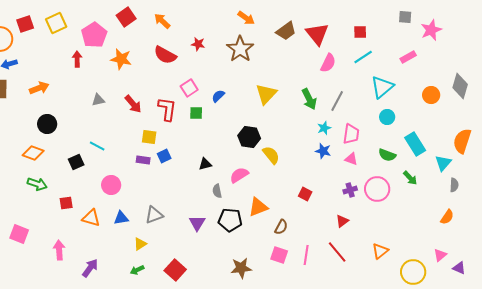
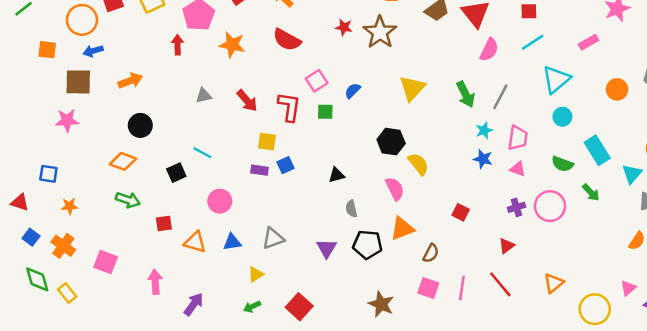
red star: (198, 44) -> (344, 27), moved
pink semicircle: (239, 175) -> (395, 189), moved, turned 96
brown star: (241, 268) -> (381, 304), turned 30

